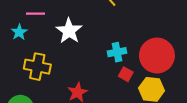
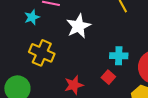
red square: (126, 74) -> (108, 77), moved

